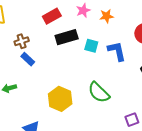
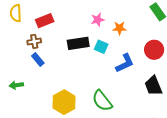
red rectangle: (52, 16) -> (45, 21), moved
cyan square: (91, 46) -> (101, 47), moved
blue L-shape: (117, 51) -> (125, 63), turned 70

